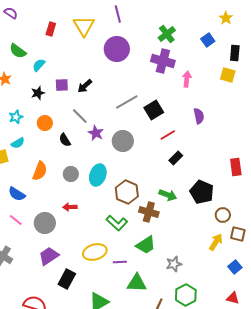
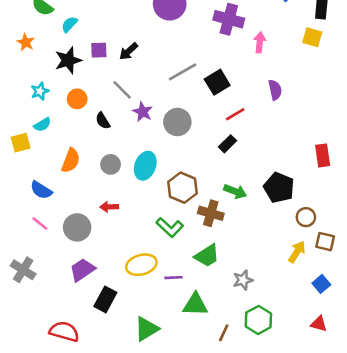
black star: (38, 93) -> (68, 60), size x1.5
black rectangle: (176, 158) -> (227, 144), moved

